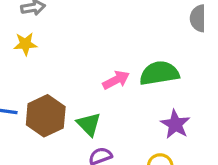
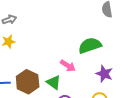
pink arrow: (116, 80) -> (68, 66), moved, turned 70

